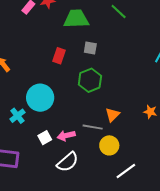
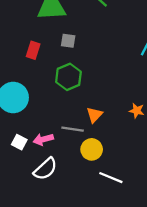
white square: (45, 138) -> (19, 142), turned -32
white line: (126, 171) -> (111, 178), turned 60

